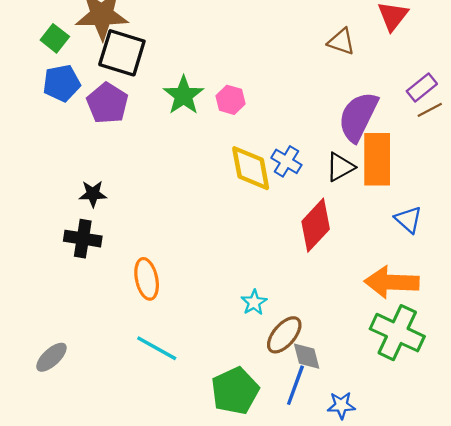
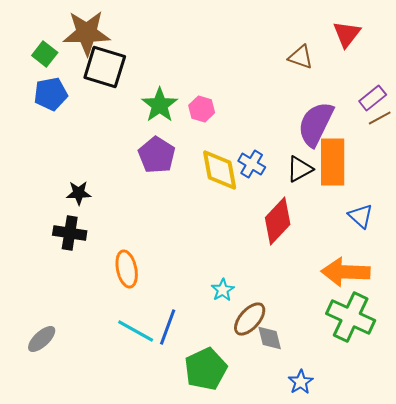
purple pentagon: (107, 103) -> (157, 155), moved
blue line: (295, 385) -> (168, 327), moved
blue star: (341, 405) -> (301, 382), turned -30

